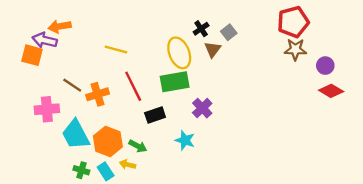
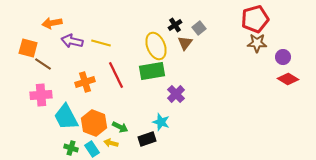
purple arrow: (45, 40) -> (72, 41), moved
brown line: (72, 85) -> (43, 64), moved
black rectangle: (155, 115) -> (147, 139), moved

